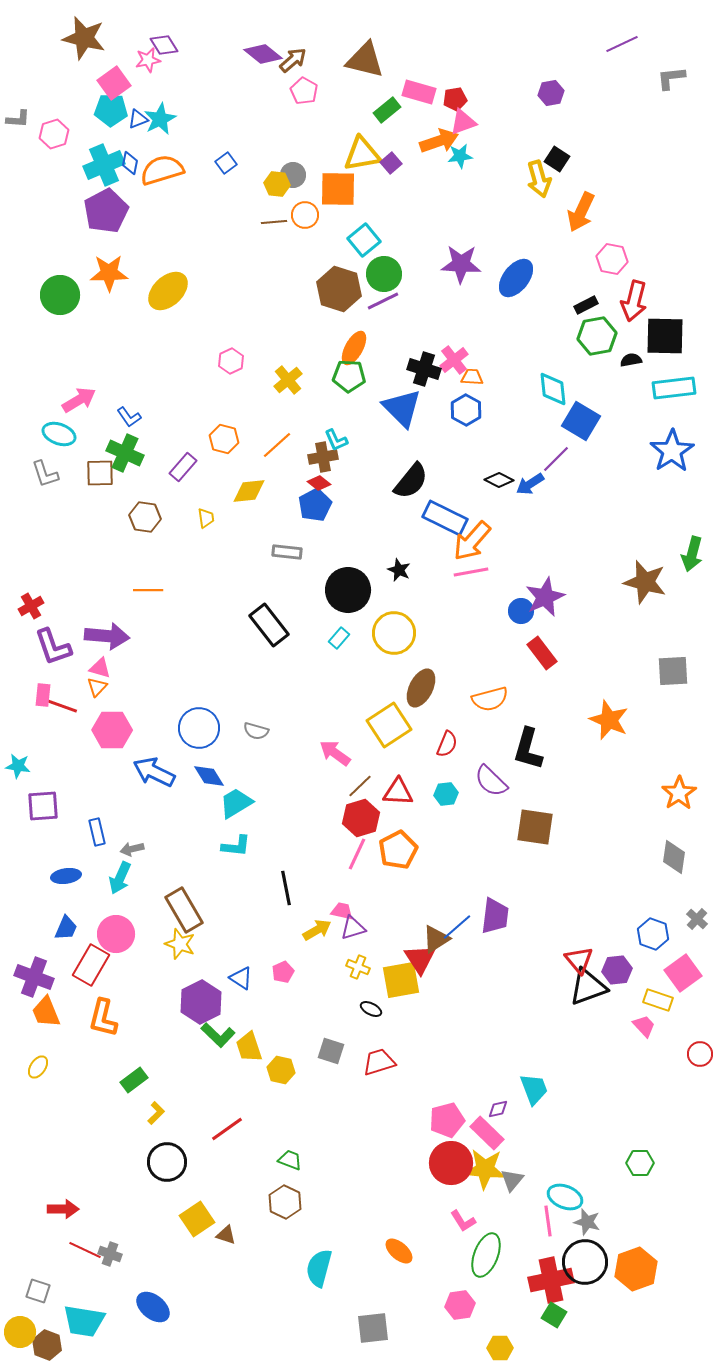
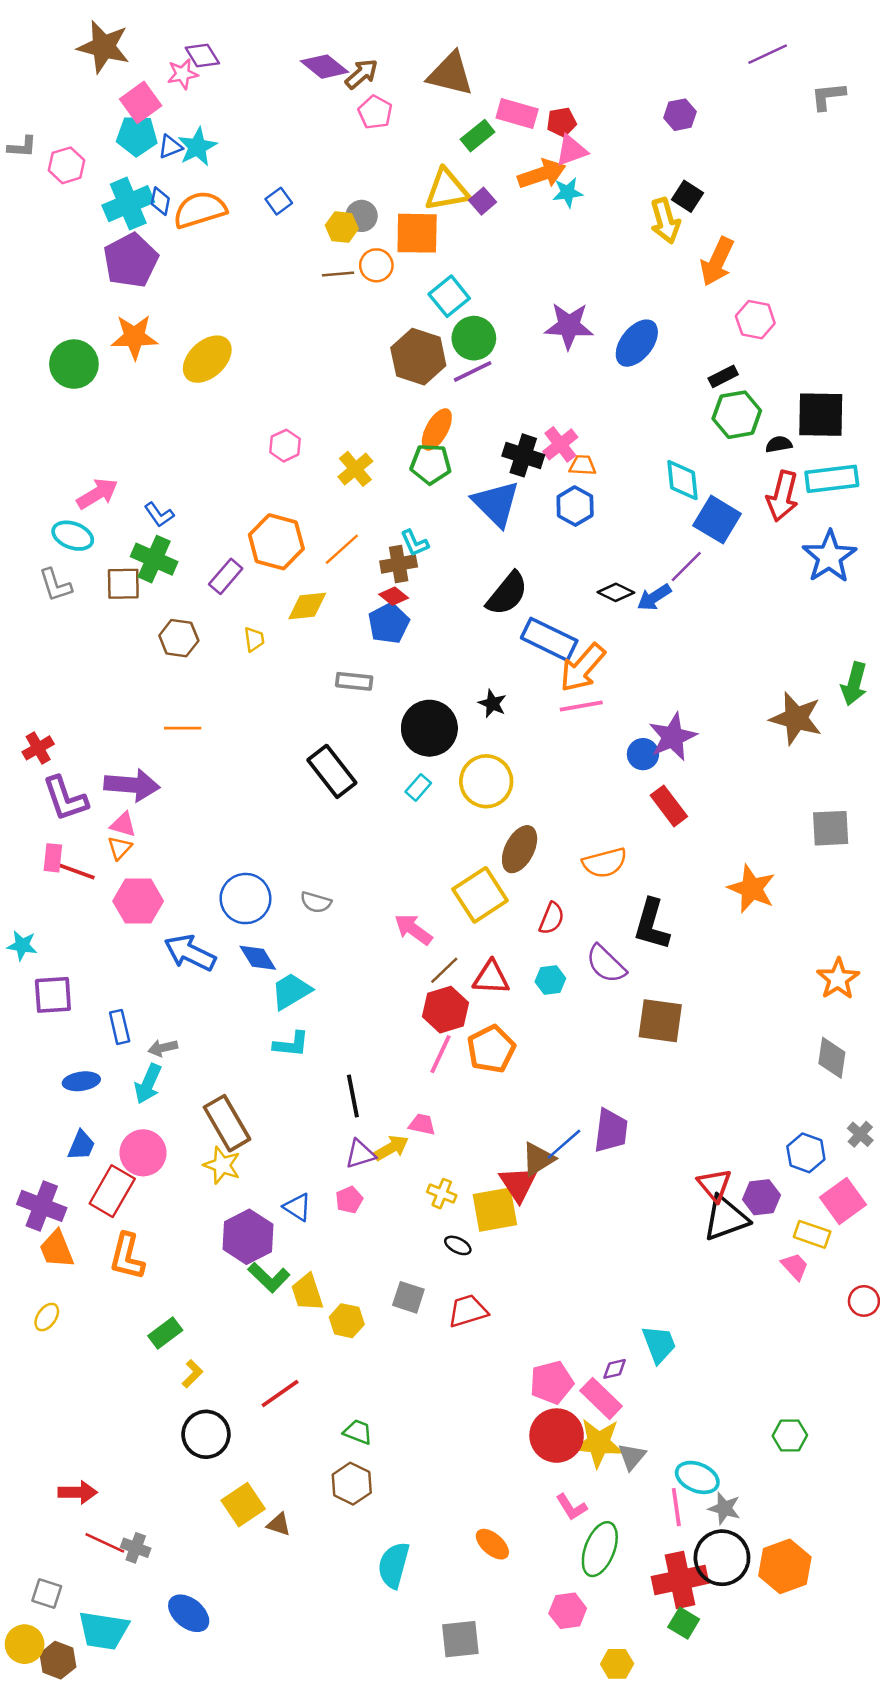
red arrow: (634, 301) -> (782, 496), moved
orange hexagon: (224, 439) -> (276, 542), size x1.5
purple triangle: (353, 928) -> (360, 1154), moved

